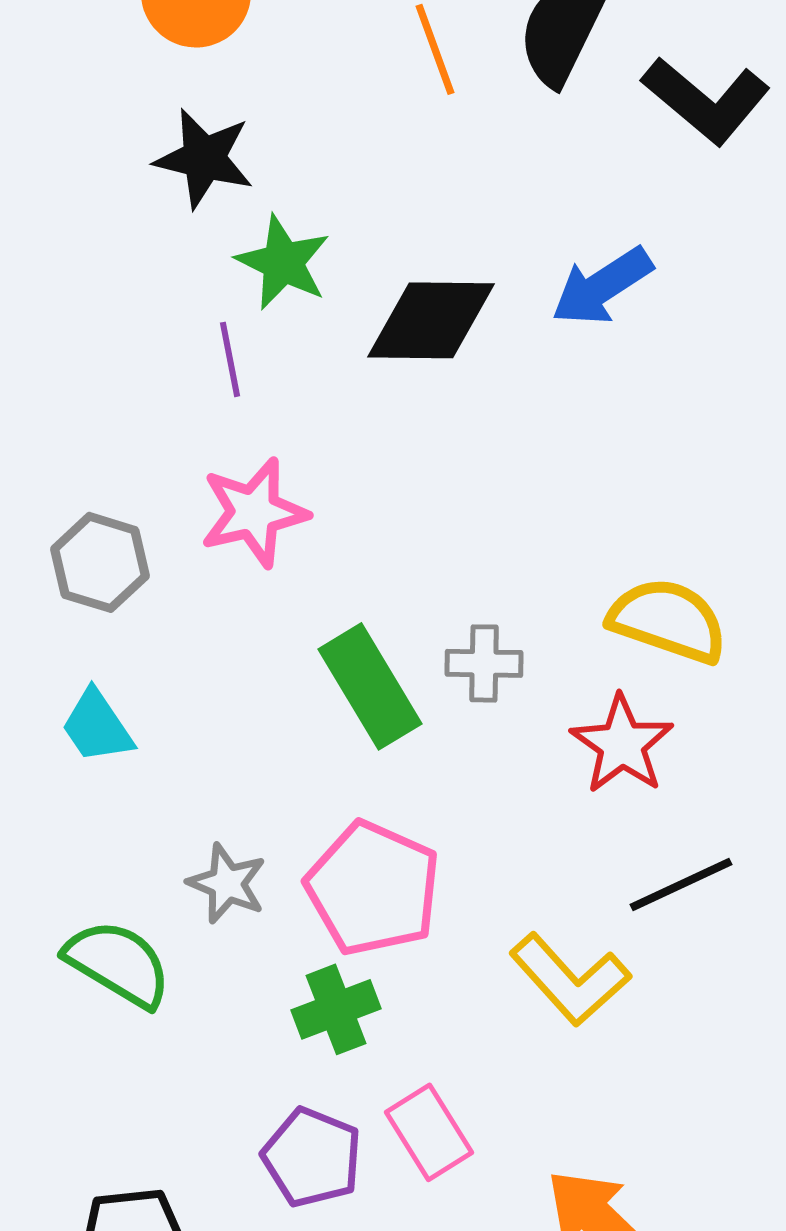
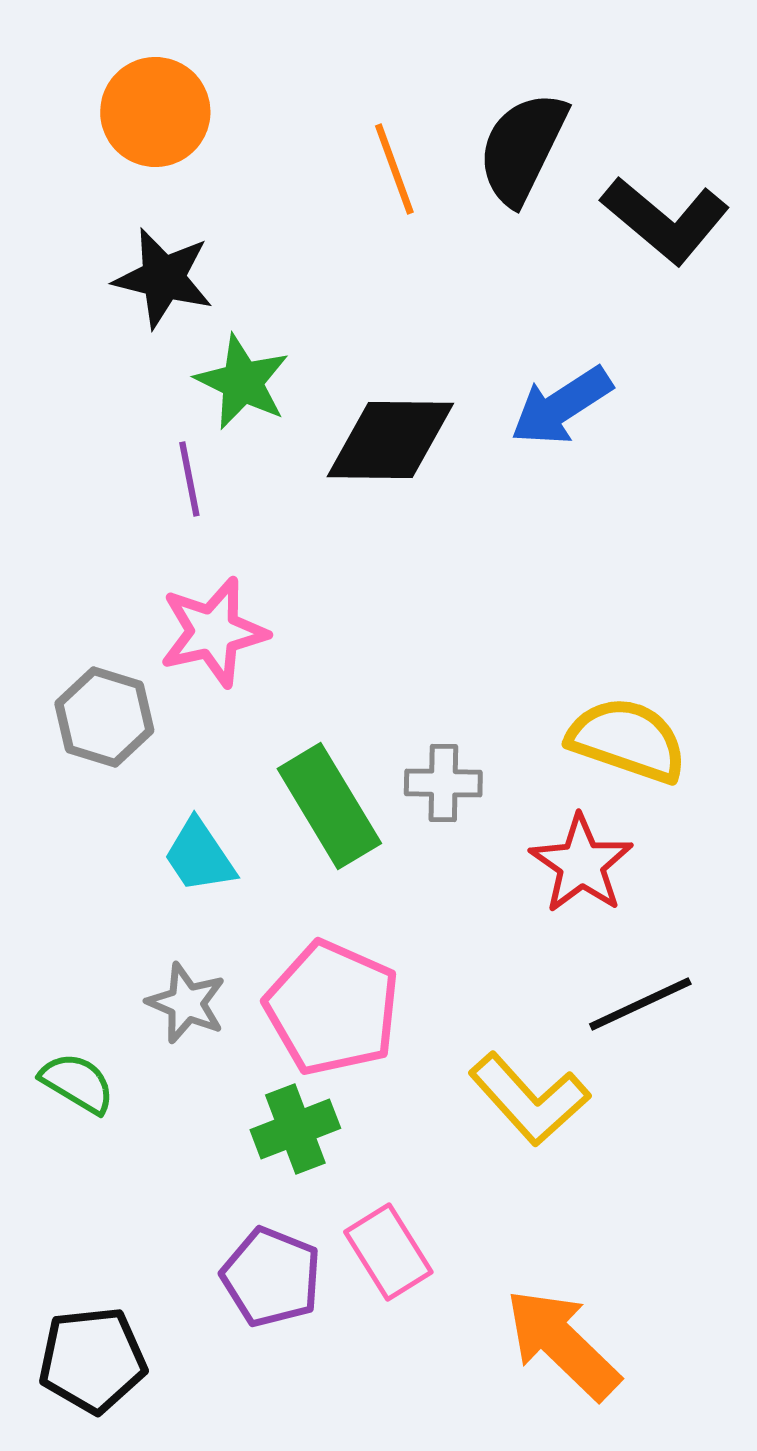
gray hexagon: (100, 562) -> (104, 717), moved
cyan trapezoid: (97, 726) -> (199, 856), moved
green semicircle: (118, 963) -> (77, 1083), size x0.7

